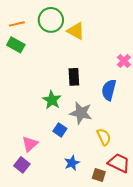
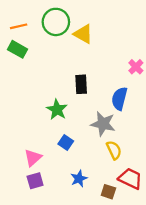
gray star: (81, 113) -> (103, 124), moved
purple square: (22, 165) -> (35, 181), moved, turned 35

